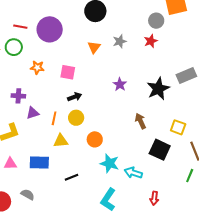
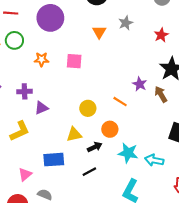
red line: (20, 27) -> (11, 13), moved
red star: (151, 41) -> (161, 35), moved
purple star: (120, 84) -> (140, 84), moved
black arrow: (75, 97) -> (95, 147), moved
orange line: (54, 118) -> (120, 102), moved, turned -64
brown arrow: (141, 121) -> (161, 94), moved
pink triangle: (10, 164) -> (25, 174), moved, turned -32

